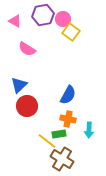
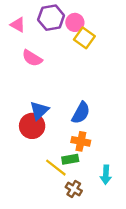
blue triangle: (19, 85) -> (39, 110), moved
cyan arrow: (89, 130) -> (106, 175), moved
brown cross: (62, 159) -> (74, 189), size x0.6

